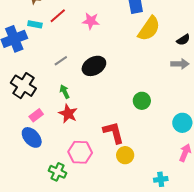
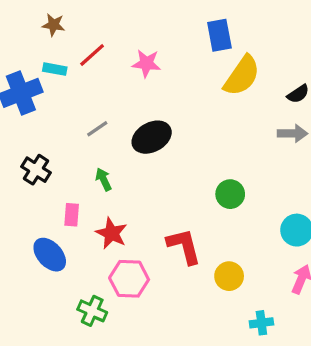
black cross: (23, 86) -> (36, 170), size x0.7
red star: (68, 114) -> (111, 233), moved
pink rectangle: (36, 115) -> (72, 215), moved, turned -48
yellow circle: (125, 155) -> (229, 276), moved

